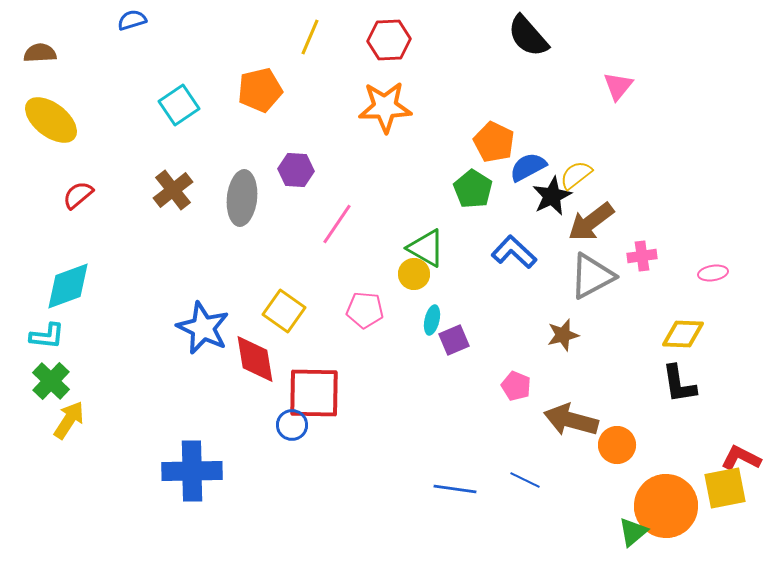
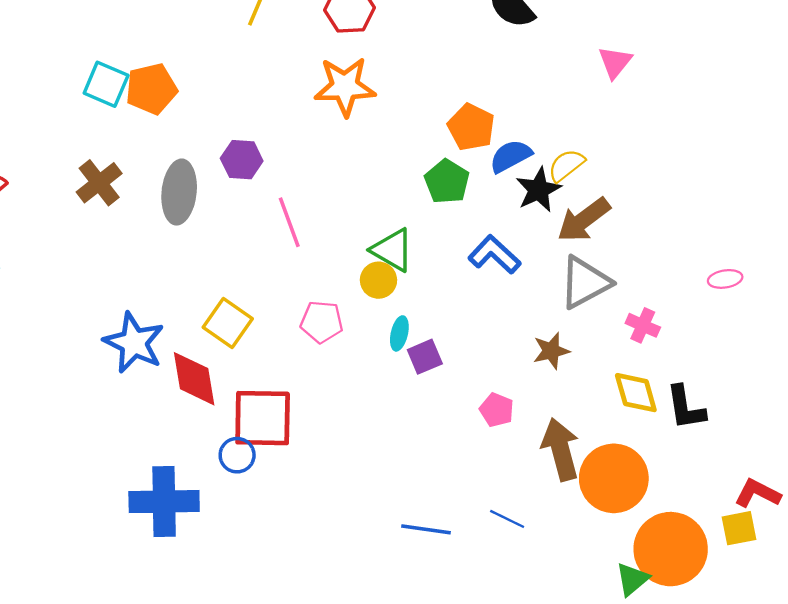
orange pentagon: (260, 90) -> (151, 89), moved
cyan square: (179, 105) -> (106, 84), turned -33
pink line: (337, 224) -> (289, 222), turned -54
pink cross: (642, 256) -> (643, 325), moved, turned 32
yellow diamond: (683, 334) -> (636, 393), moved, turned 72
brown arrow: (571, 420) -> (560, 449), turned 60
orange circle: (617, 445) -> (614, 478), size x1.6
blue cross: (192, 471) -> (164, 502), moved
yellow square: (725, 488) -> (739, 528), size x0.7

